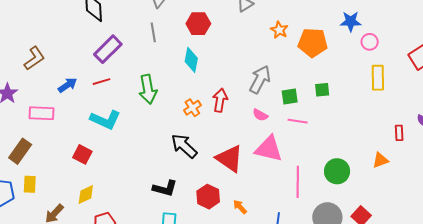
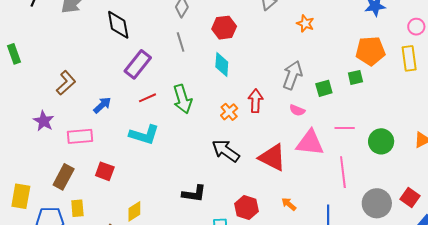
pink circle: (370, 42) -> (416, 27), moved
orange pentagon: (313, 43) -> (370, 51), moved
red line: (101, 82) -> (148, 98), moved
pink line: (298, 121) -> (345, 128), moved
red square: (82, 154) -> (105, 171), moved
green circle: (337, 171) -> (381, 141), moved
black L-shape: (165, 188) -> (194, 194), moved
red hexagon: (208, 197) -> (247, 208), moved

